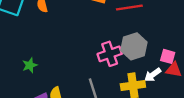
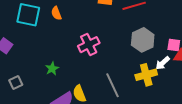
pink cross: (110, 54) -> (89, 45), moved

